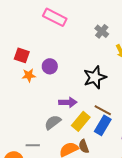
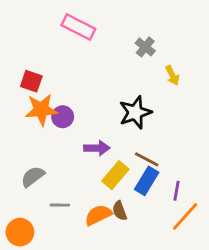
purple circle: (50, 66) -> (63, 117), moved
orange star: (29, 75) -> (41, 110), size x1.6
gray semicircle: (53, 122) -> (33, 177), moved
gray line: (33, 145) -> (60, 205), moved

